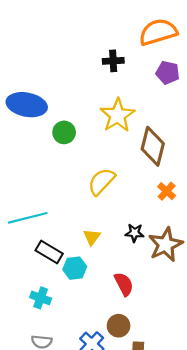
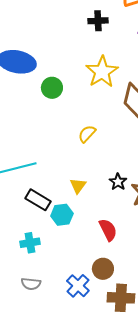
yellow semicircle: (101, 182) -> (87, 134), size x0.7
black star: (135, 233) -> (118, 182), turned 30
cyan cross: (41, 298) -> (30, 243), turned -30

